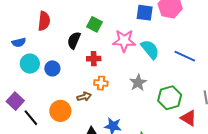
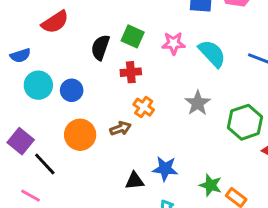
red semicircle: (44, 21) -> (55, 22), turned 54
green square: (95, 24) -> (133, 36), moved
pink star: (124, 41) -> (174, 43), size x0.7
orange cross: (101, 83) -> (144, 107), turned 32
orange circle: (60, 111) -> (80, 135), moved

